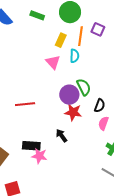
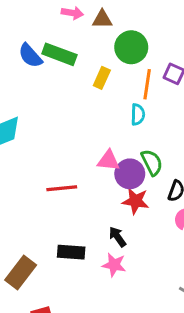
green rectangle: (37, 15) -> (59, 54), moved, size x1.5
yellow rectangle: (61, 40) -> (102, 78), moved
pink triangle: (53, 62) -> (108, 161), moved, turned -42
pink star: (39, 156) -> (114, 265), moved

